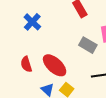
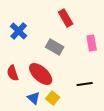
gray rectangle: (88, 45) -> (55, 47), moved

